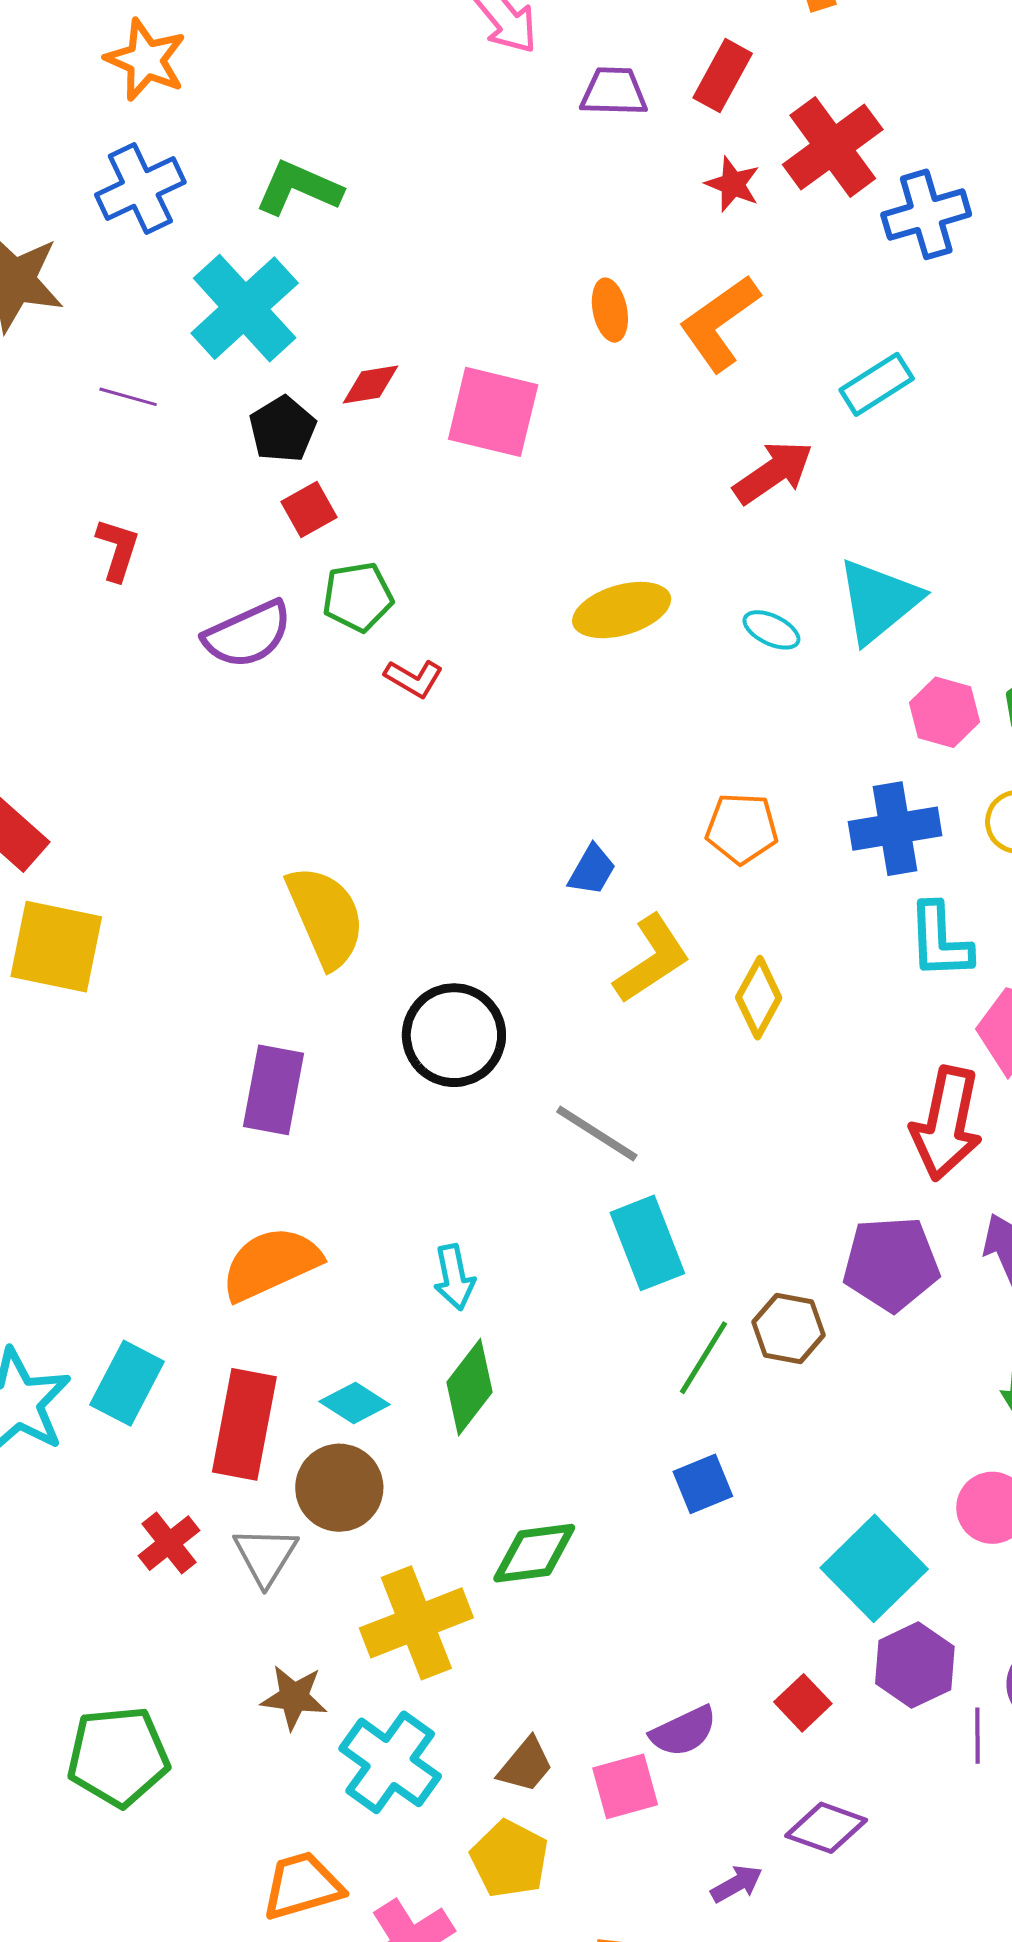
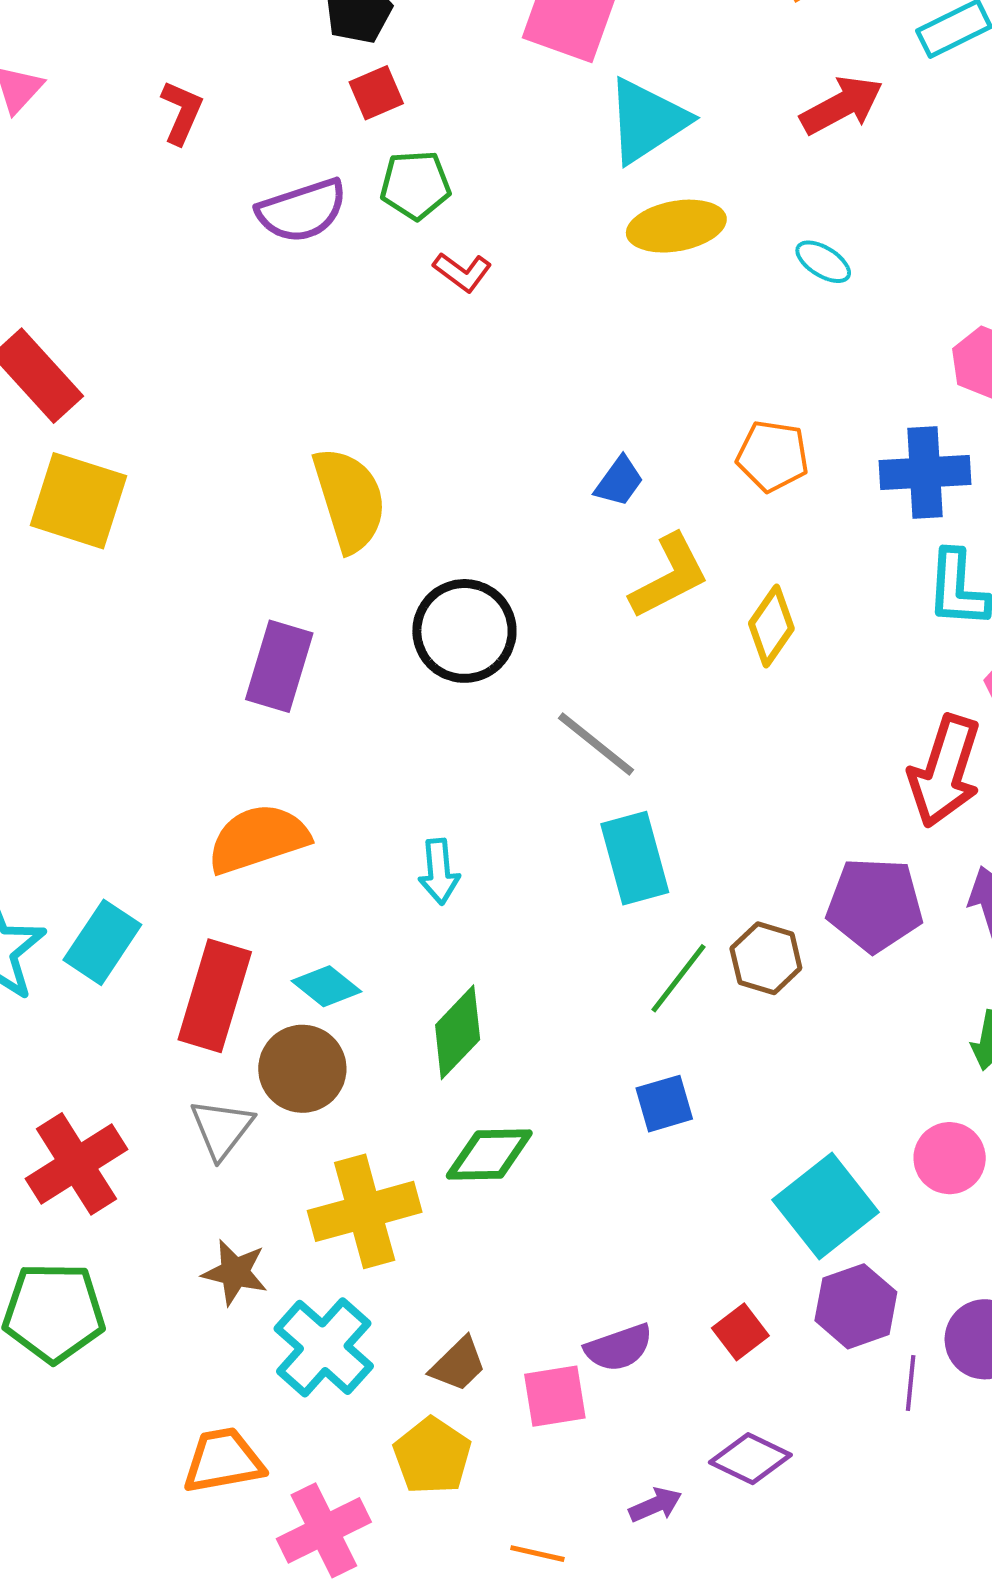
cyan triangle: (879, 601) -> (647, 121), moved
green diamond: (469, 1387) -> (458, 1032), moved
red cross: (169, 1543) -> (76, 1164), moved, size x1.6

